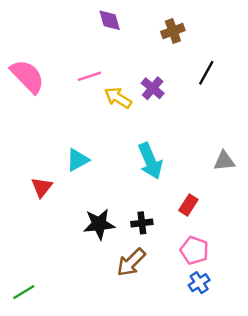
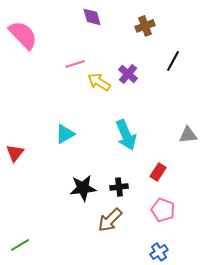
pink semicircle: (27, 76) -> (23, 35), moved
red triangle: (42, 187) -> (15, 153), moved
blue cross: (199, 283) -> (159, 252), moved

